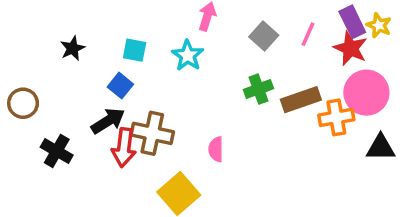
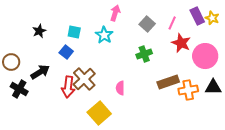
red star: (351, 48) -> (181, 43), moved
brown rectangle: (301, 100) -> (168, 82), moved
orange cross: (336, 117) -> (188, 90), moved
black arrow: (108, 121) -> (40, 72), moved
brown cross: (152, 133) -> (84, 79), turned 35
black cross: (57, 151) -> (19, 89), moved

